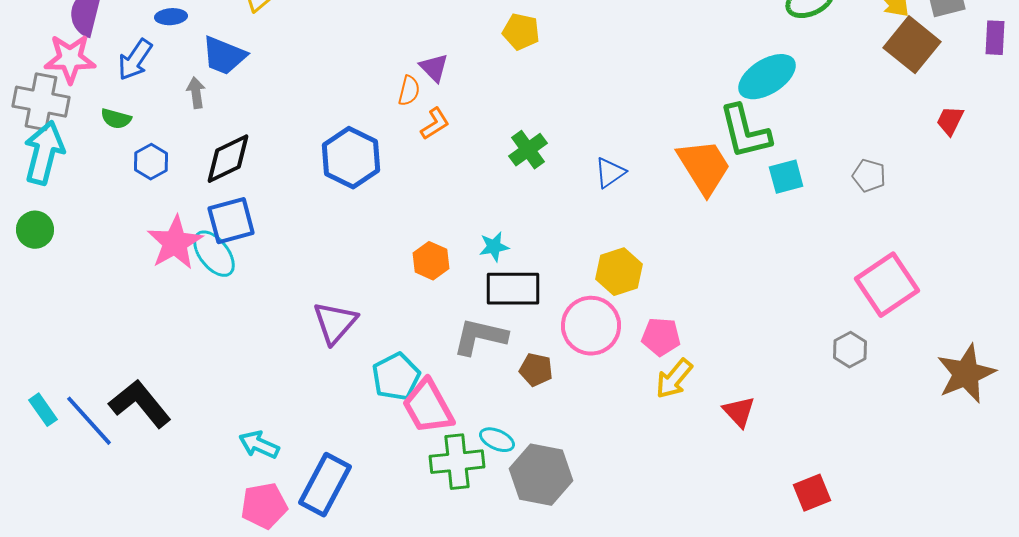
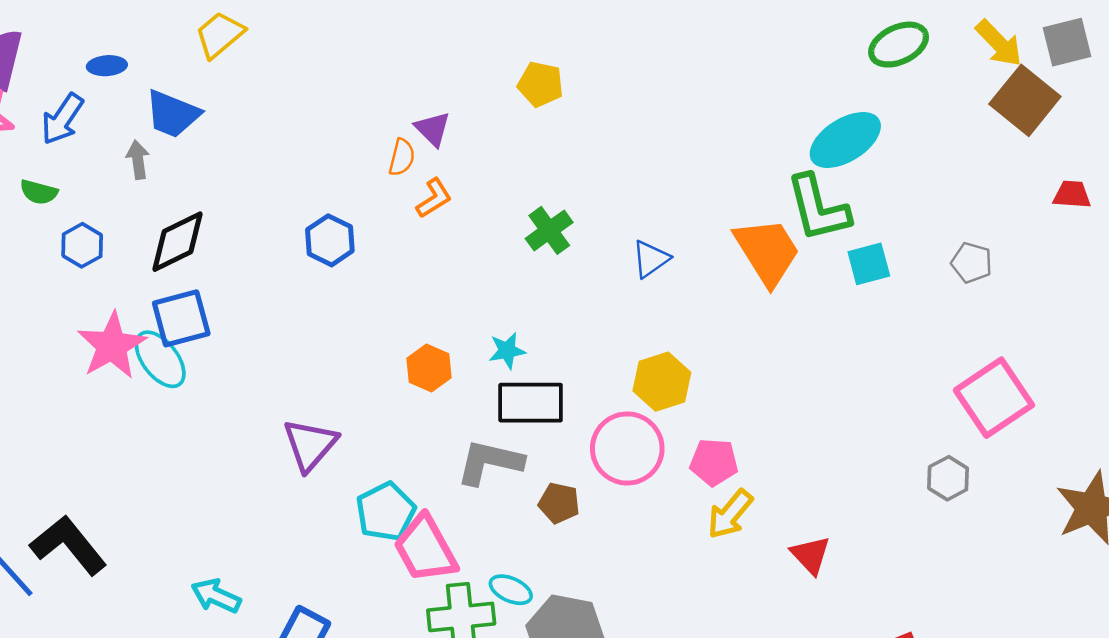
red trapezoid: (950, 121) -> (1072, 195), turned 68
blue hexagon: (351, 158) -> (330, 240), size x0.7

